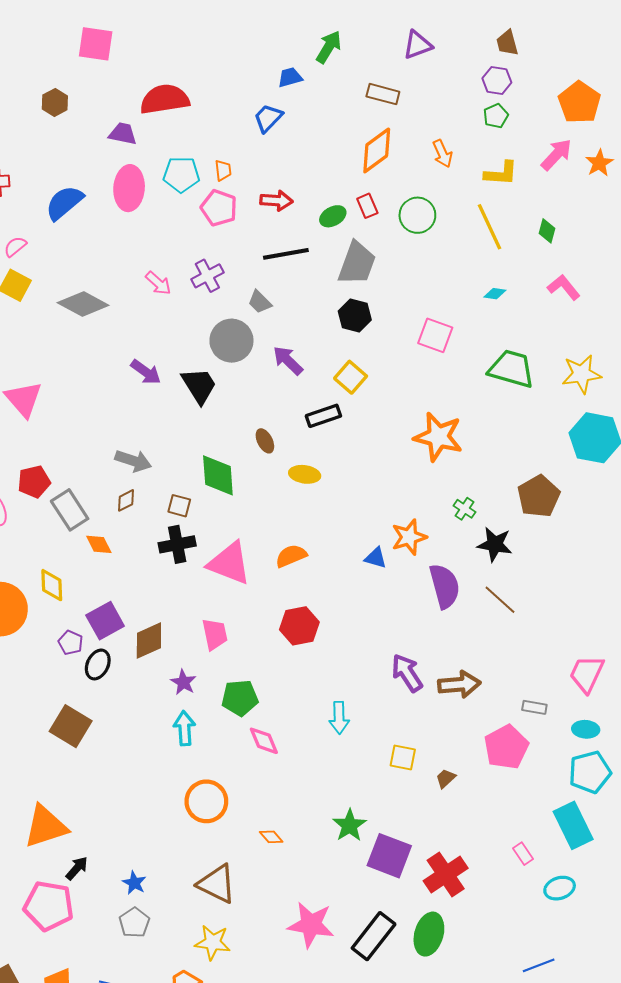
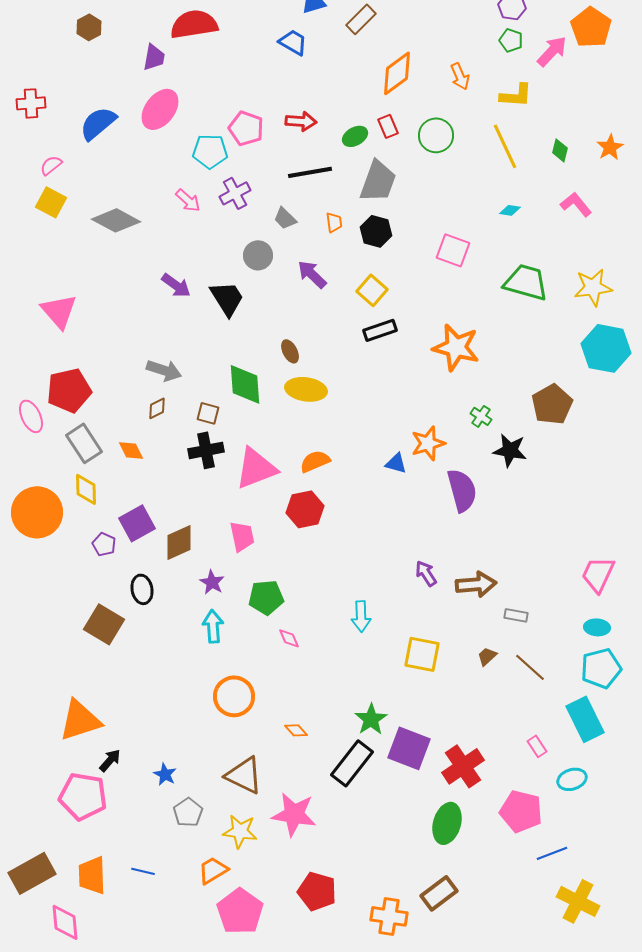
brown rectangle: (383, 94) -> (361, 19), moved, turned -60
green pentagon: (496, 116) -> (511, 40), turned -30
blue trapezoid: (268, 118) -> (293, 42), turned 76
purple trapezoid: (123, 134) -> (154, 57), turned 88
pink arrow: (556, 155) -> (552, 51), moved
orange star: (599, 163) -> (610, 147), moved
orange trapezoid: (223, 170) -> (334, 222), moved
cyan pentagon: (181, 174) -> (210, 151), moved
pink ellipse: (129, 188) -> (160, 109), turned 33
gray circle: (231, 341) -> (258, 255), size x0.7
black rectangle: (323, 416) -> (380, 330), moved
yellow ellipse: (305, 474) -> (306, 389), moved, size x1.4
red pentagon: (34, 482) -> (69, 390), size x1.4
gray rectangle: (70, 510) -> (84, 443), moved
pink triangle: (229, 563) -> (256, 468), turned -42
brown line: (500, 600) -> (530, 667), moved
red hexagon: (299, 626) -> (305, 509), moved
black ellipse: (98, 664) -> (142, 589), moved, turned -36
purple arrow: (407, 673) -> (426, 573), size x0.7
gray rectangle: (534, 707) -> (516, 615), moved
pink diamond: (264, 741) -> (289, 638), size x0.7
pink pentagon: (506, 747) -> (521, 811), moved, turned -30
yellow square: (403, 757) -> (422, 654), size x1.4
brown trapezoid: (446, 778) -> (487, 656), moved
gray pentagon: (134, 923) -> (188, 812), moved
pink star: (311, 925) -> (294, 814), moved
black rectangle: (374, 936) -> (352, 763), moved

